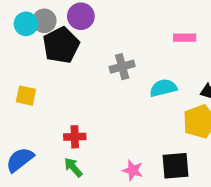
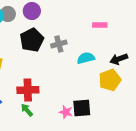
black pentagon: (61, 45) -> (32, 40), moved
red cross: (75, 137) -> (28, 90), size x1.5
black square: (175, 166) -> (82, 108), moved

